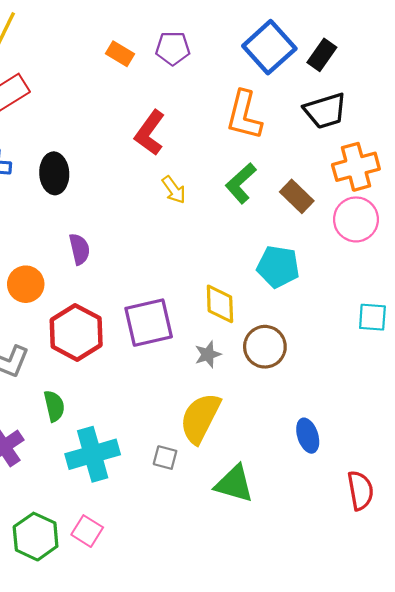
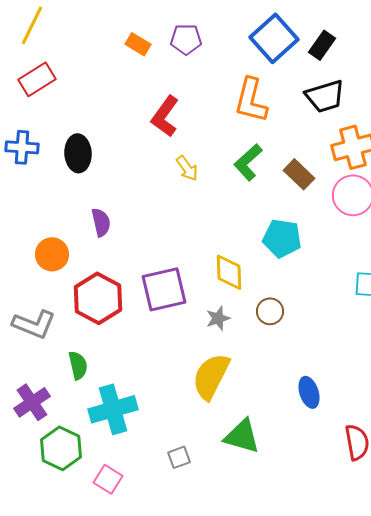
brown circle: (265, 347) -> (270, 311), size x0.7
gray square: (165, 458) -> (179, 457), moved, turned -35
green hexagon: (36, 537) -> (61, 448), moved

